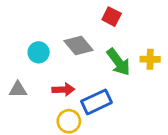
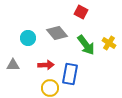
yellow cross: (150, 59) -> (109, 43), turned 32
blue rectangle: (96, 102) -> (70, 74), turned -55

